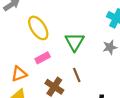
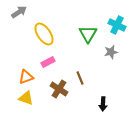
green triangle: (75, 42) -> (88, 34), moved

